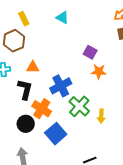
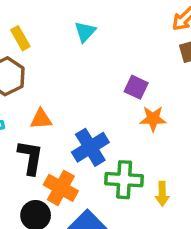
cyan triangle: (62, 18) -> (85, 32), turned 48
green cross: (79, 106) -> (124, 180), turned -35

